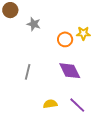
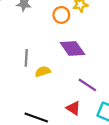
yellow semicircle: (50, 104) -> (43, 72), moved

